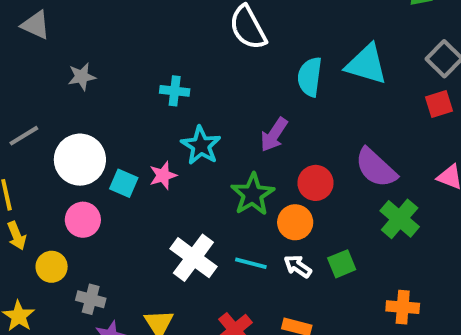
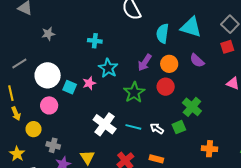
purple semicircle: (376, 168) -> (197, 61), moved, size x0.7
green cross: (400, 219) -> (192, 107), moved
orange circle: (295, 222) -> (169, 64), moved

